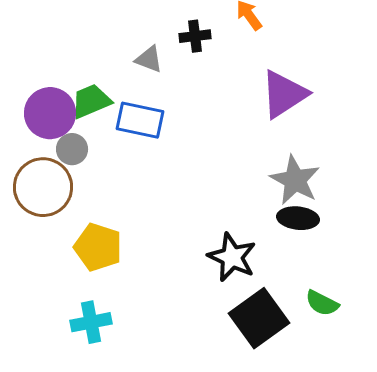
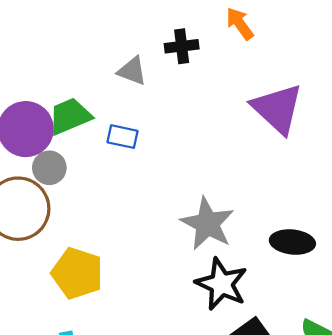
purple triangle: (284, 94) -> (277, 109), turned -44
blue rectangle: (140, 120) -> (122, 137), size x0.6
gray star: (295, 180) -> (207, 224), moved

